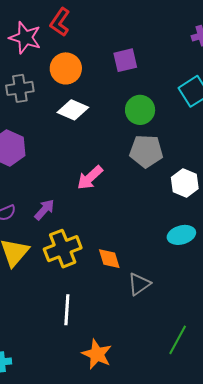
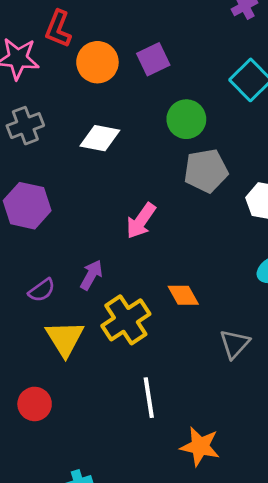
orange circle: (66, 68) -> (97, 62), moved
orange diamond: (109, 259) -> (183, 295), moved

